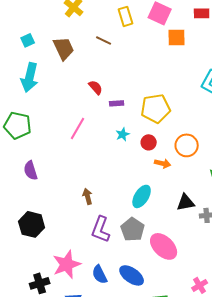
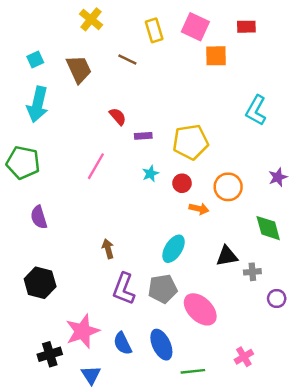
gray pentagon: (133, 229) -> (163, 289), turned 30
blue ellipse: (132, 275) -> (161, 345), turned 30

